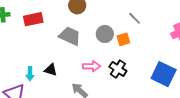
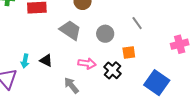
orange square: (123, 39) -> (129, 53), moved

